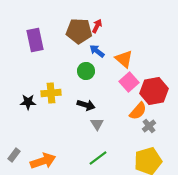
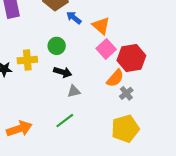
green circle: (86, 71) -> (57, 46), moved
gray triangle: (97, 124) -> (74, 91), turned 48
green line: (98, 158) -> (65, 121), moved

